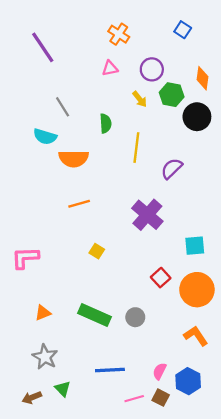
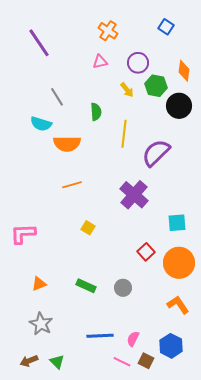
purple semicircle: (172, 168) -> (156, 153), size x1.4
green rectangle: (95, 315) -> (86, 286), size x0.7
pink semicircle: (160, 371) -> (133, 339), moved
green triangle: (63, 389) -> (57, 362), moved
pink line: (134, 399) -> (122, 362), turned 42

